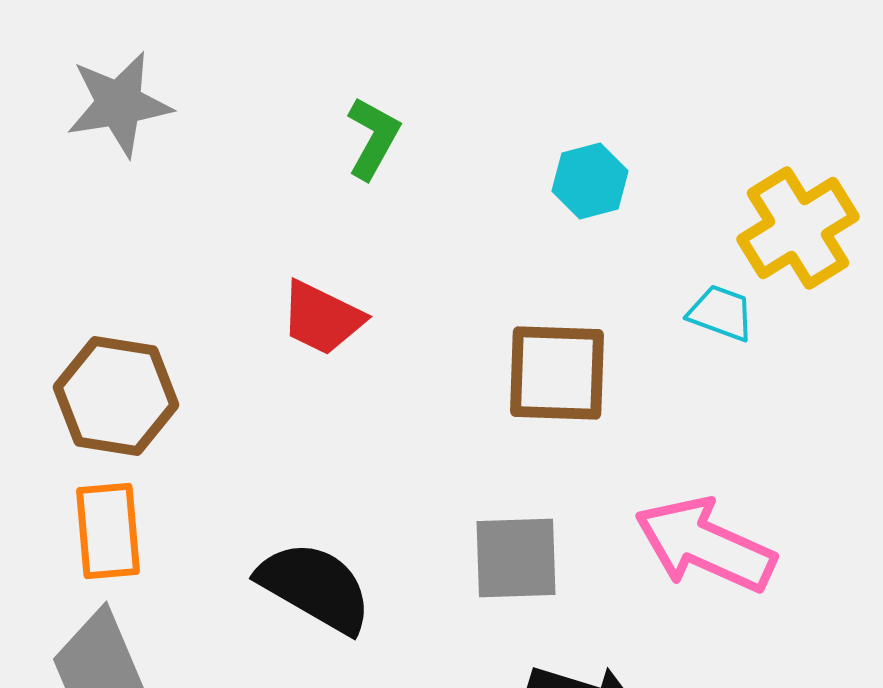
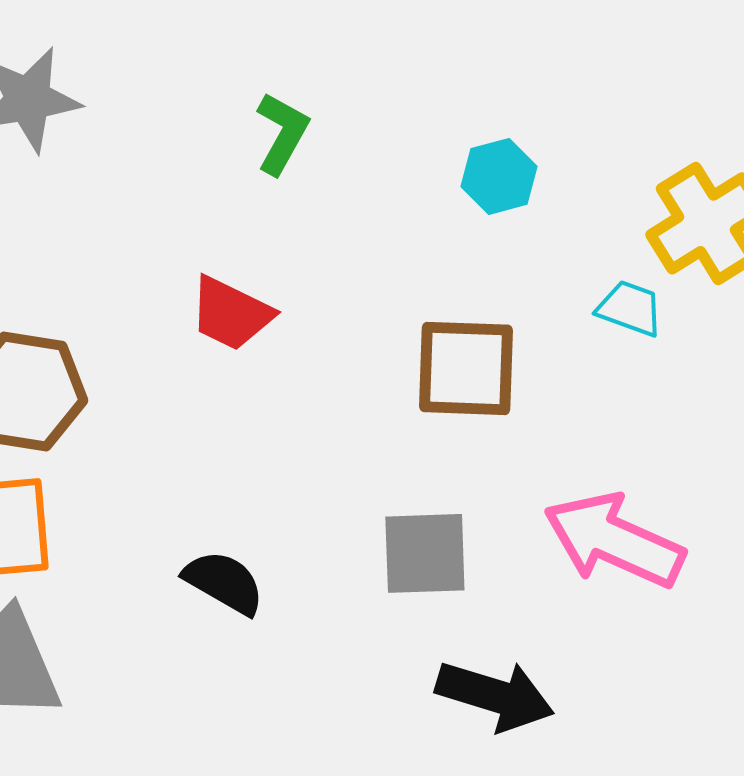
black semicircle: (315, 587) -> (224, 582), size x0.7

